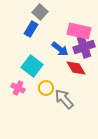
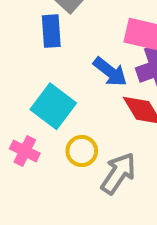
blue rectangle: (31, 29) -> (51, 31), turned -35
gray arrow: (64, 99) -> (118, 173), turned 75

